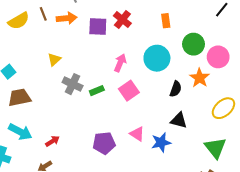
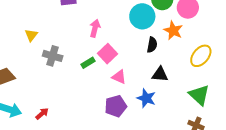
cyan circle: (157, 58) -> (142, 16), moved
green rectangle: (97, 91) -> (88, 63), moved
pink triangle: (137, 134) -> (119, 77), moved
blue star: (161, 142) -> (146, 98), turned -30
purple pentagon: (104, 143) -> (116, 106), moved

